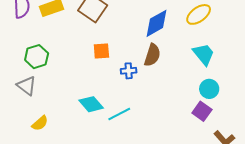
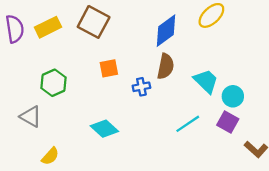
cyan trapezoid: (204, 54) -> (206, 81), moved
green hexagon: (37, 57) -> (53, 83), moved
cyan line: (119, 114) -> (188, 124), moved

